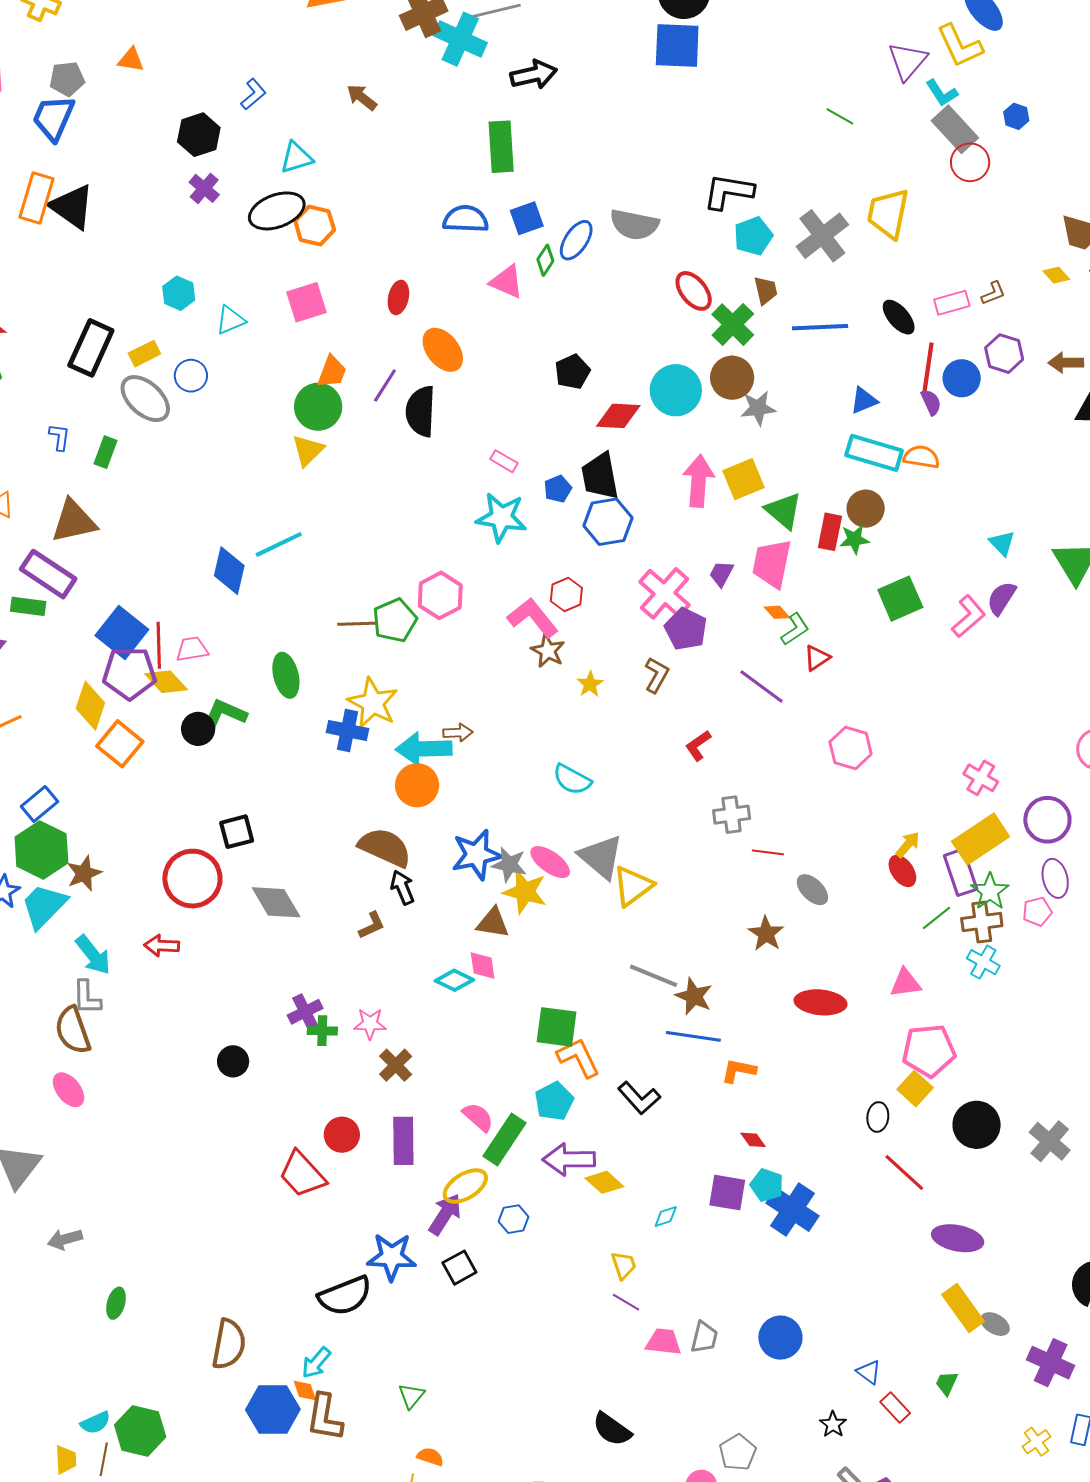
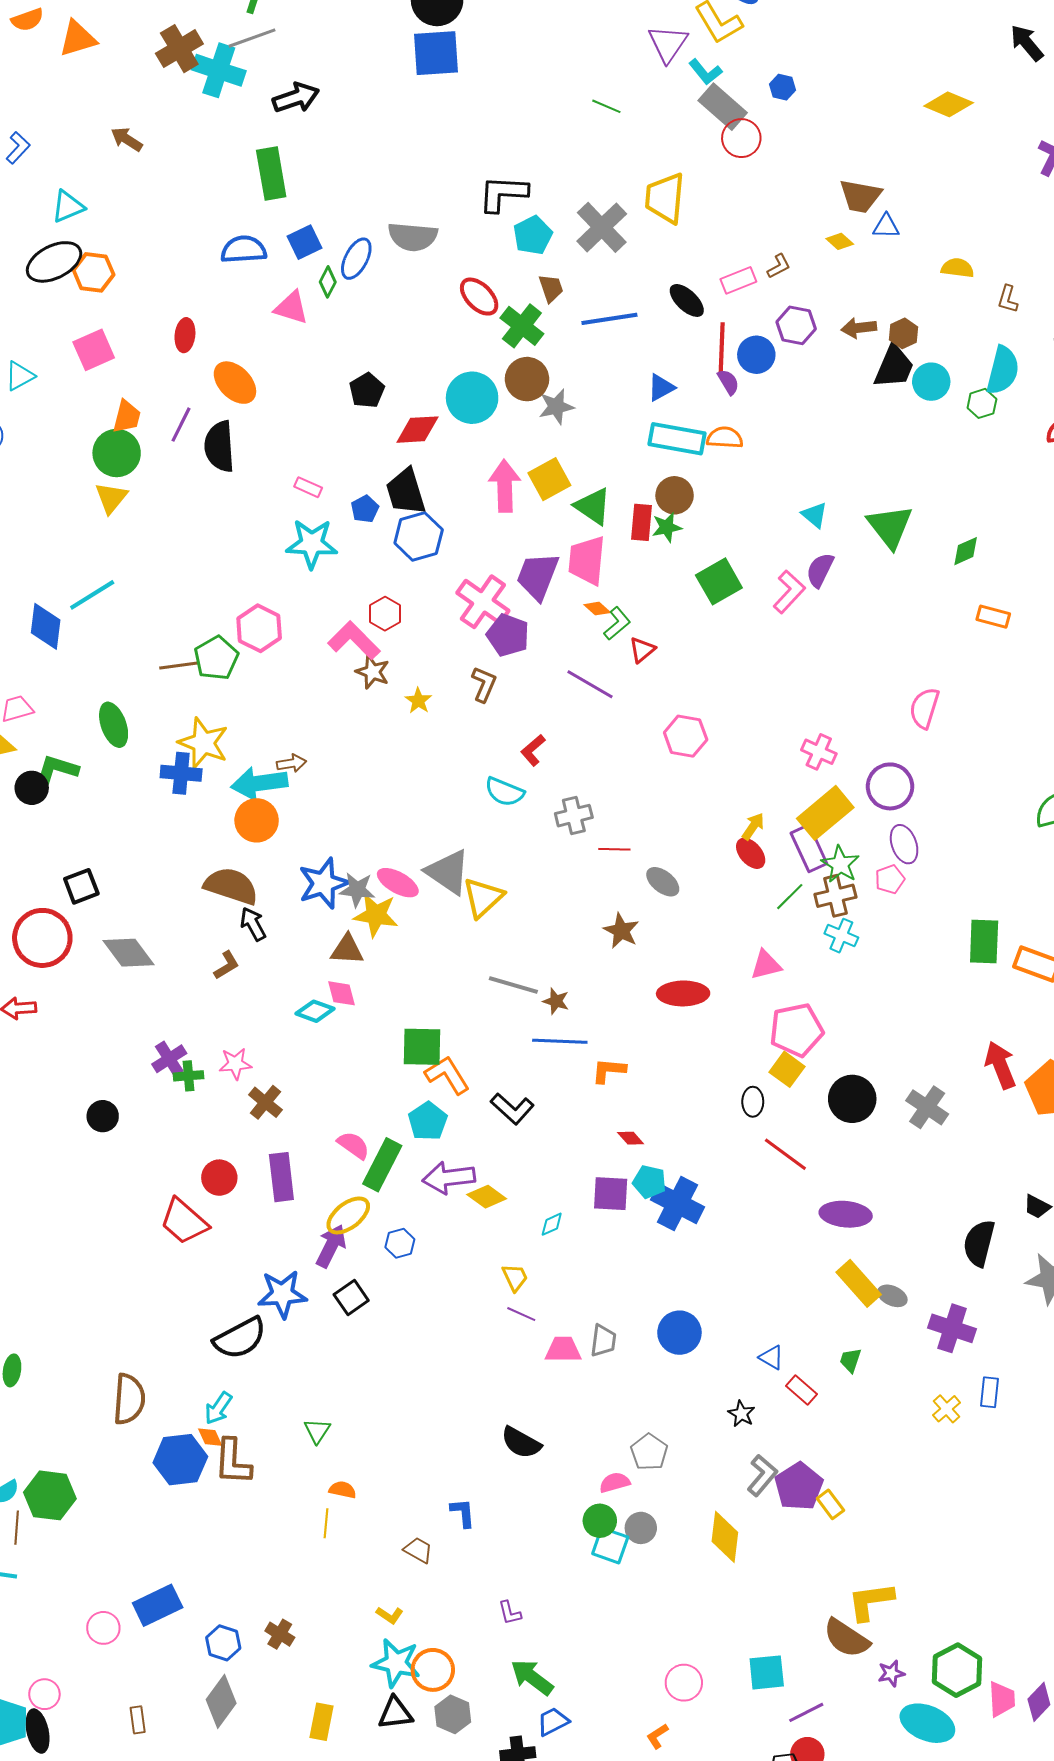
purple trapezoid: (721, 574) -> (538, 576), size x1.8
cyan semicircle: (572, 780) -> (504, 792), moved
brown star: (694, 996) -> (556, 1001), size x0.7

